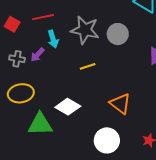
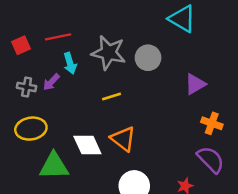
red square: (12, 24) -> (21, 45), turned 35
orange triangle: (120, 104) -> (123, 139), moved
white diamond: (68, 107) -> (87, 145), turned 35

